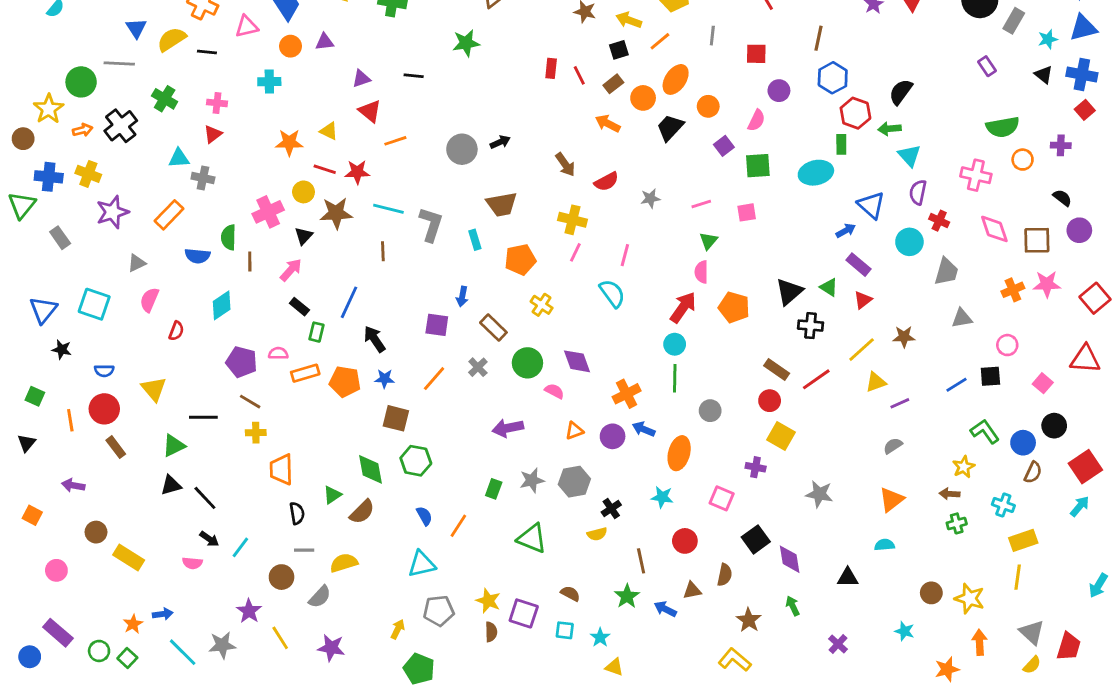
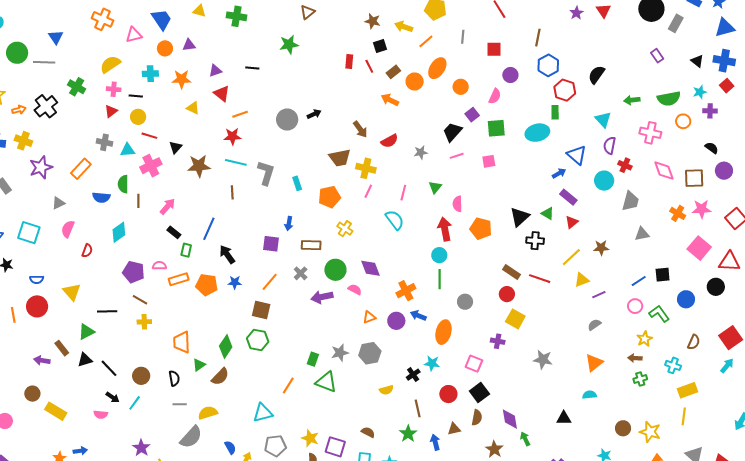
yellow semicircle: (172, 39) -> (110, 64), moved
cyan star: (1048, 39) -> (700, 92), moved
black square: (619, 50) -> (380, 46), moved
black line: (207, 52) -> (136, 96), moved
green circle: (81, 82) -> (17, 53), moved
black trapezoid: (670, 128) -> (452, 132), moved
green arrow: (889, 129) -> (632, 100), moved
orange star: (289, 142) -> (181, 79), moved
cyan triangle: (179, 158) -> (128, 150), moved
red line: (325, 169) -> (149, 136), moved
red star: (357, 172) -> (232, 136), moved
yellow circle: (303, 192) -> (138, 117), moved
brown trapezoid: (502, 204) -> (340, 158), moved
black triangle: (304, 236) -> (176, 147), moved
green triangle: (708, 241) -> (435, 187), moved
orange cross: (1013, 290) -> (678, 213), turned -35
red arrow: (683, 307) -> (445, 229), turned -45
brown rectangle: (493, 328) -> (311, 245), turned -42
pink circle: (1007, 345) -> (635, 306), moved
red line: (816, 379) -> (540, 279), turned 55
pink square: (1043, 383) -> (699, 248), moved, size x1.6
brown square: (396, 418) -> (261, 310), moved
black circle: (1054, 426) -> (716, 287), moved
purple arrow: (508, 428) -> (322, 297), moved
blue circle: (1023, 443) -> (686, 299), moved
brown rectangle: (116, 447) -> (62, 348), moved
orange trapezoid: (281, 469) -> (182, 342), moved
green diamond: (371, 469) -> (226, 347), turned 45
purple arrow: (73, 485) -> (42, 360), moved
black cross: (611, 509) -> (413, 375), moved
blue semicircle: (424, 516) -> (230, 447), moved
green triangle: (532, 538) -> (326, 382), moved
black square: (756, 539) -> (479, 393), moved
purple diamond: (790, 559) -> (510, 419), moved
brown circle: (282, 577) -> (141, 376), moved
gray semicircle: (320, 597) -> (191, 437), size x1.4
blue arrow: (665, 609) -> (435, 442), turned 49

